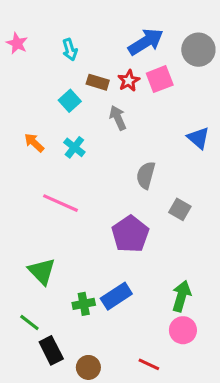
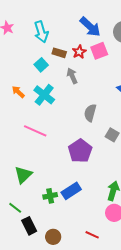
blue arrow: (146, 42) -> (90, 27), turned 75
cyan arrow: (70, 50) -> (41, 32), size x1.5
cyan cross: (74, 147) -> (44, 95), size x1.5
green triangle: (42, 271) -> (23, 175), turned 30

